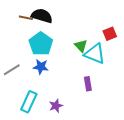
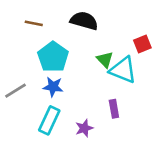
black semicircle: (42, 16) -> (84, 21), moved
cyan rectangle: (29, 102) -> (49, 120), moved
purple star: (56, 106) -> (84, 128), moved

